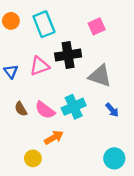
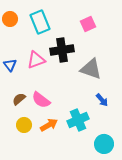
cyan cross: (74, 107) -> (78, 120), moved
brown semicircle: (21, 109) -> (19, 99), turned 80
yellow circle: (33, 158) -> (24, 125), moved

